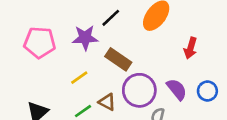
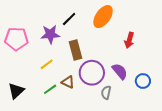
brown rectangle: (118, 59) -> (75, 50), turned 42
blue circle: (207, 91) -> (143, 81), moved

